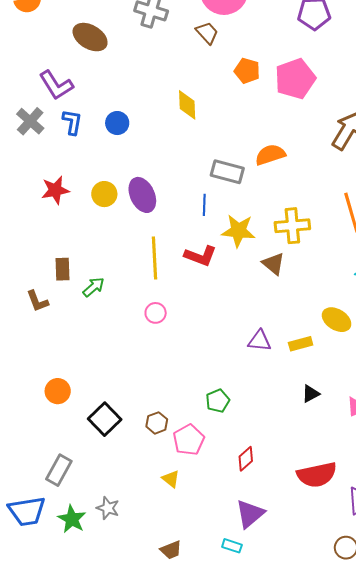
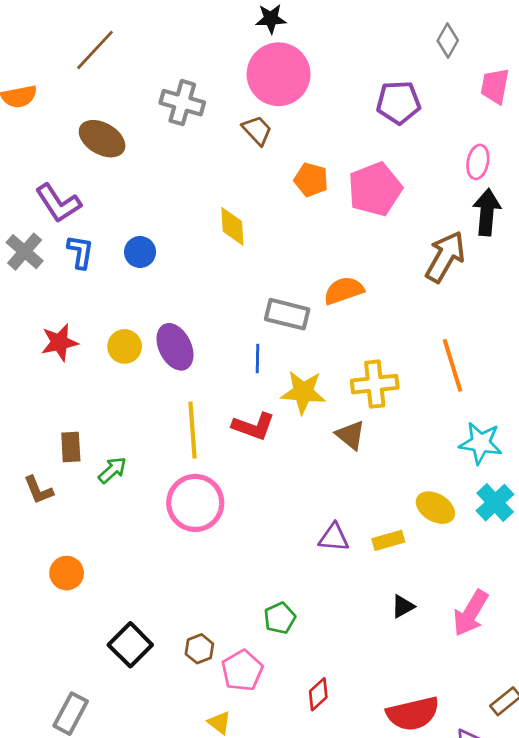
pink circle: (156, 313) -> (195, 503), size x2.0
orange circle: (58, 391) -> (67, 573), moved

